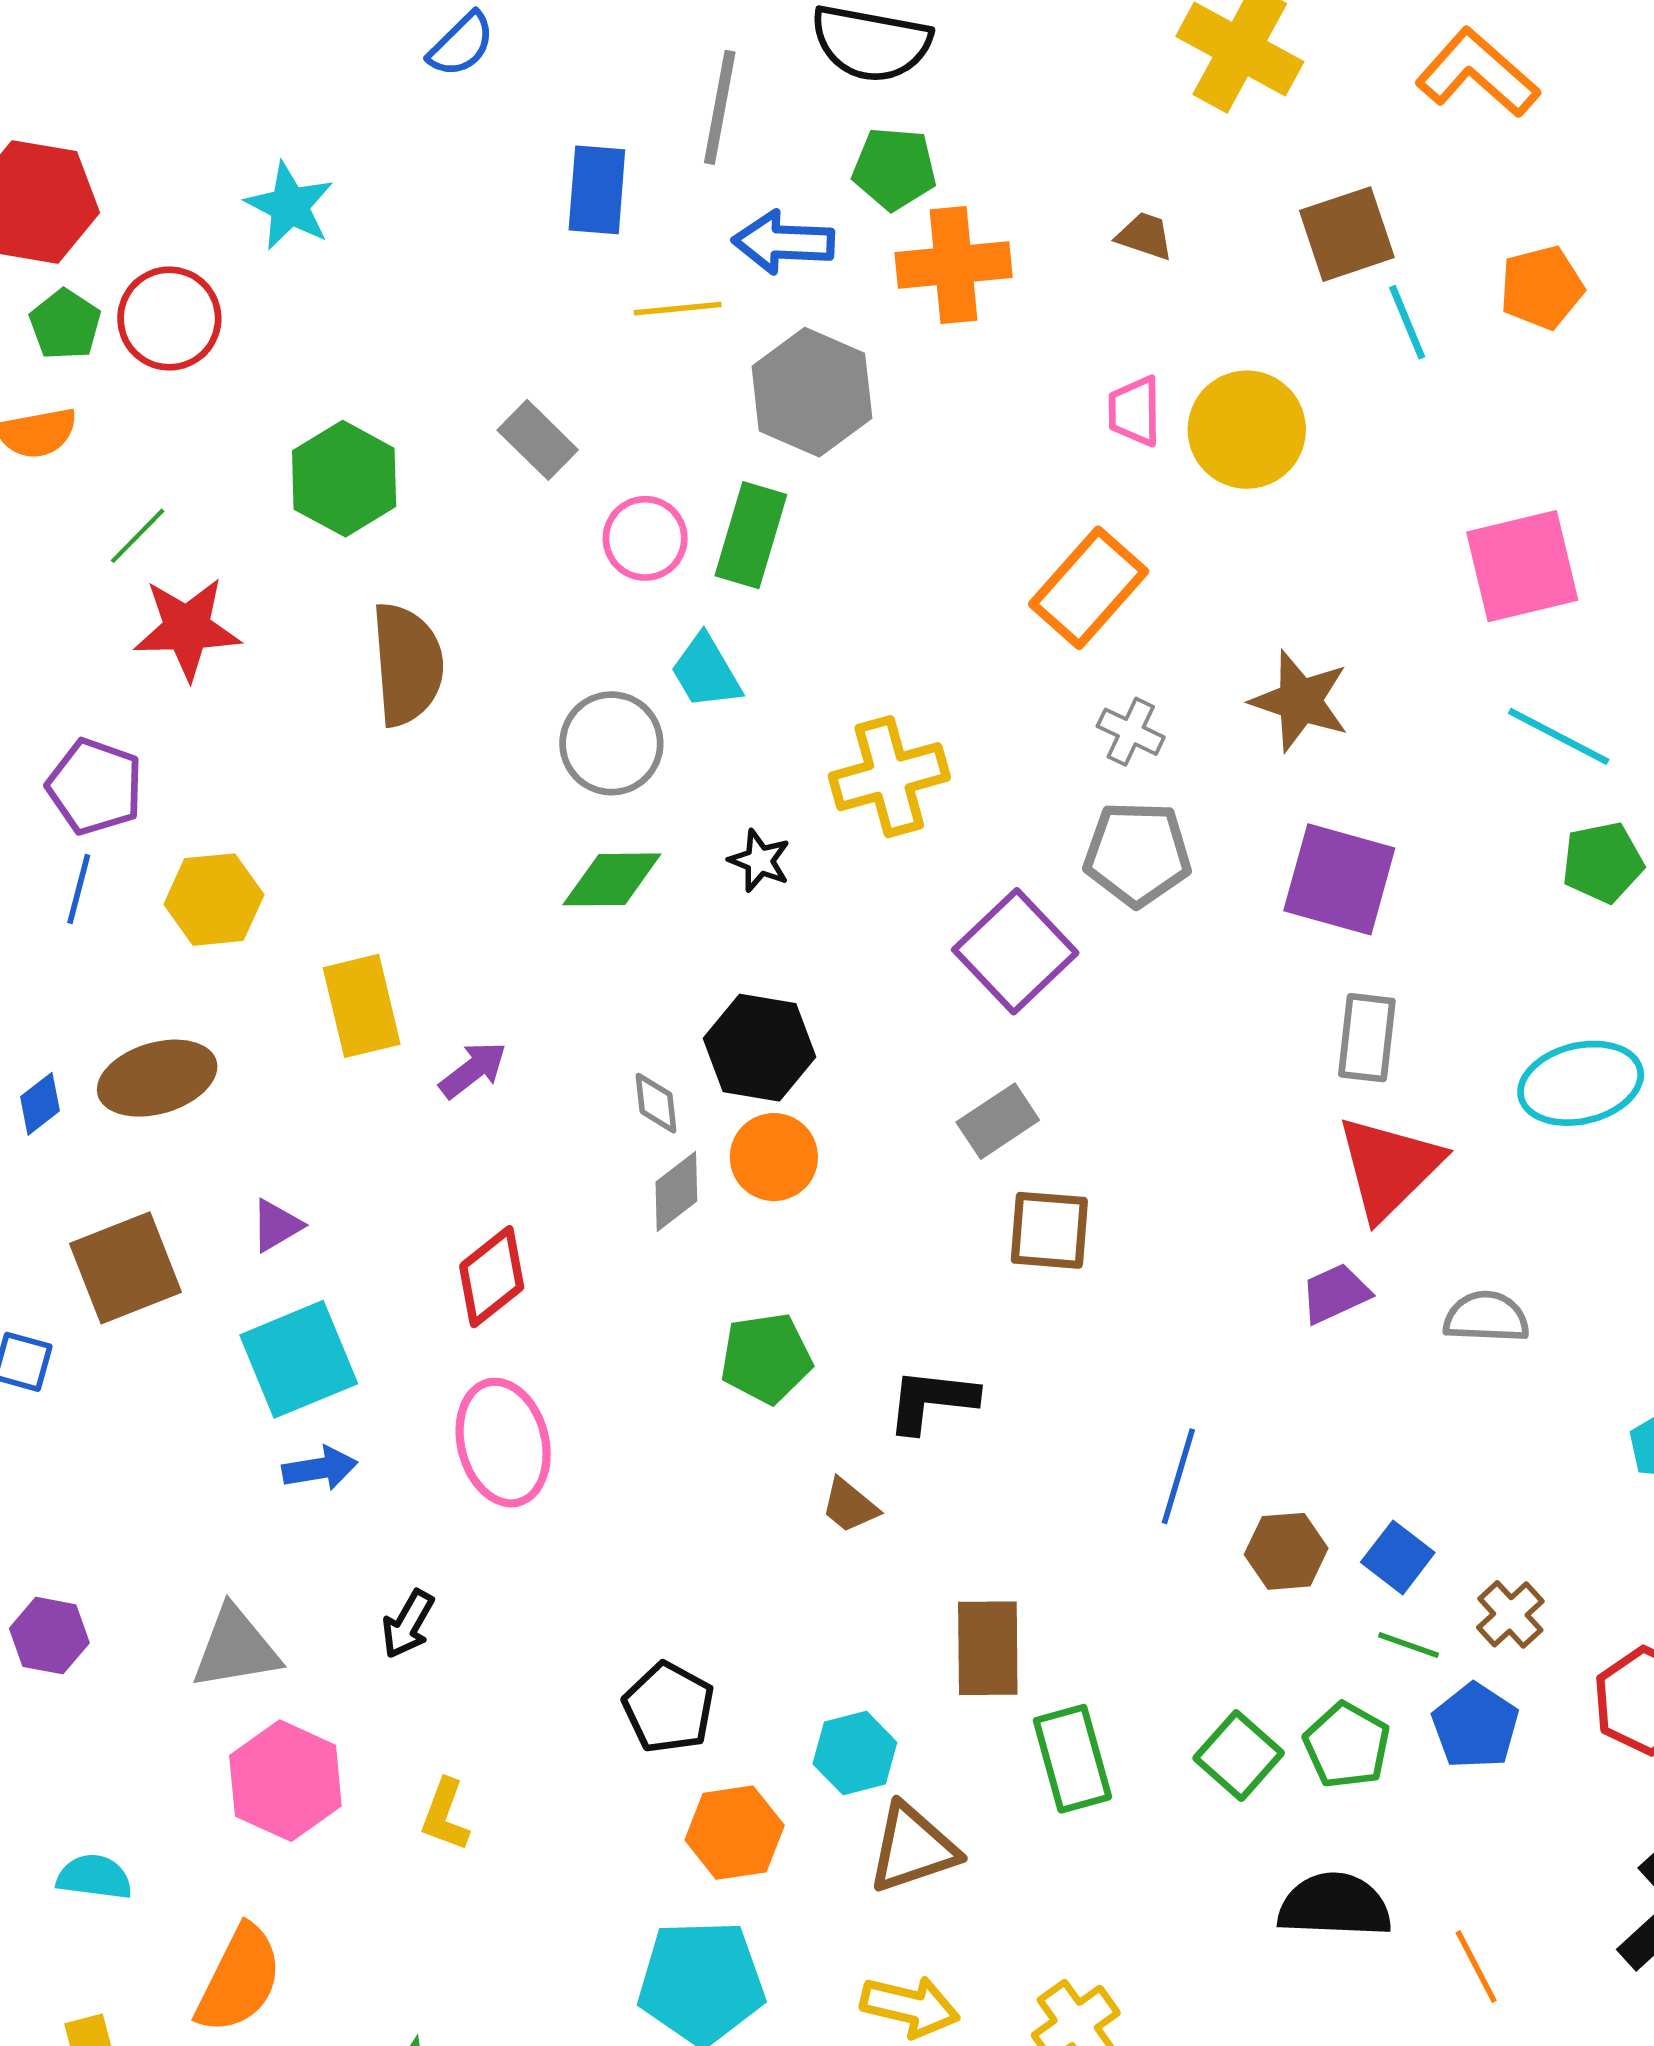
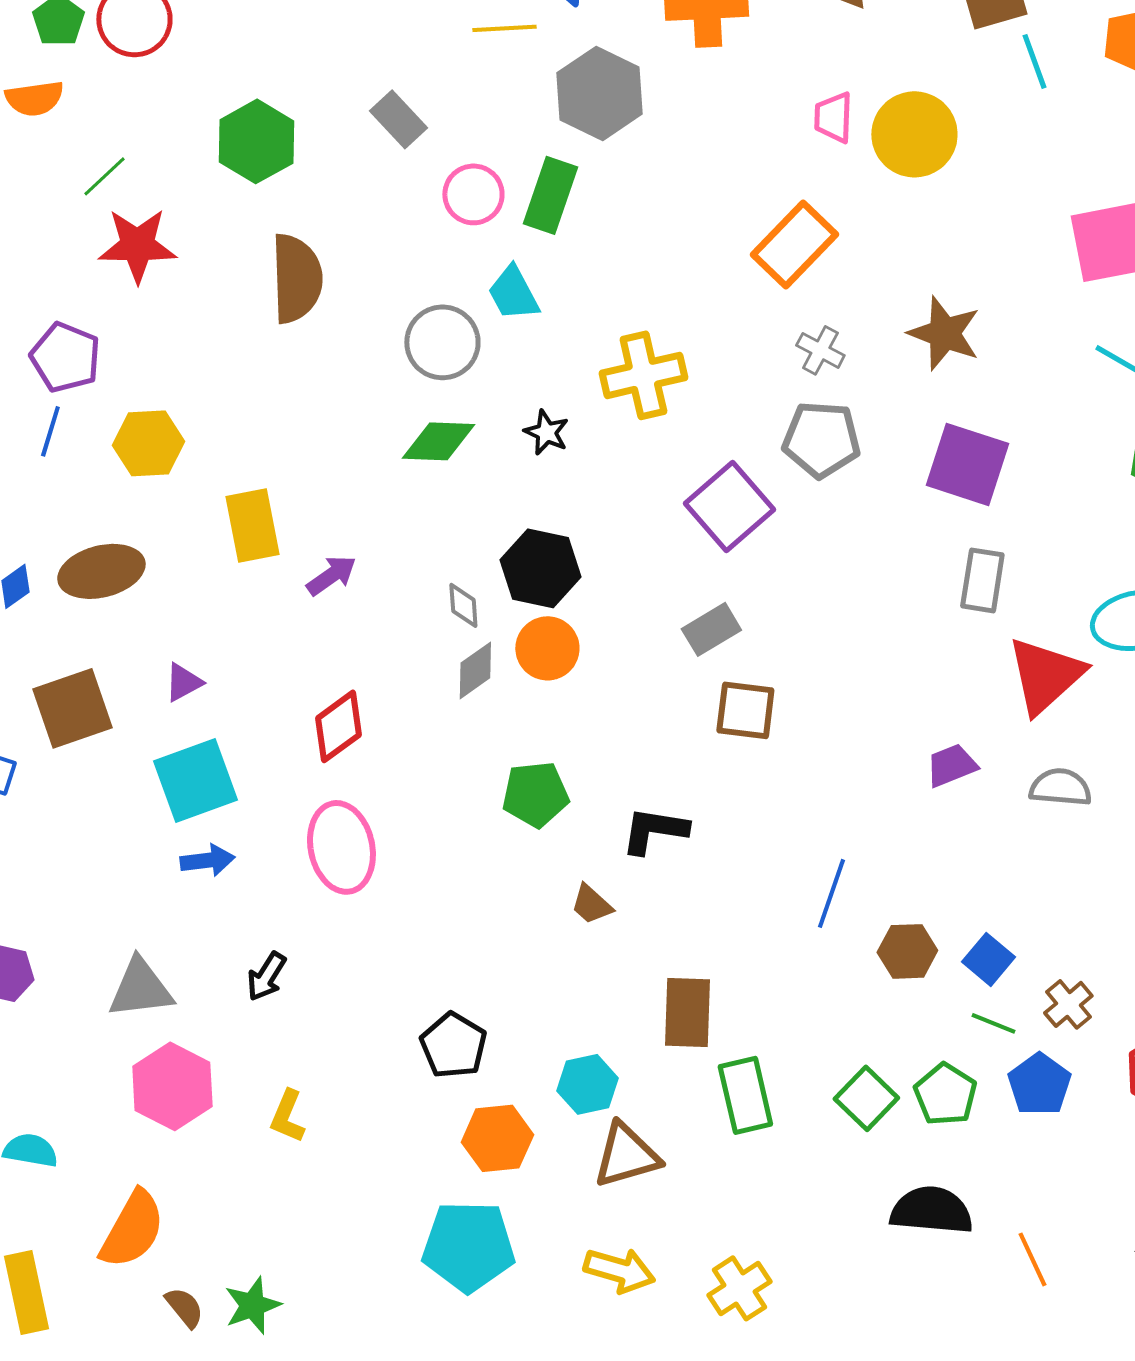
red triangle: (1389, 1167) -> (1045, 675), moved

